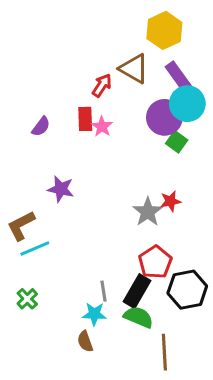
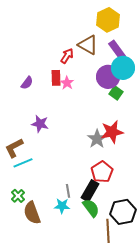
red star: (171, 201) -> (112, 132), size x1.6
black hexagon: (187, 290) -> (123, 212), moved
green semicircle: (139, 317) -> (91, 208), turned 30
brown semicircle: (85, 341) -> (32, 213), moved, size x1.6

